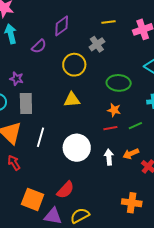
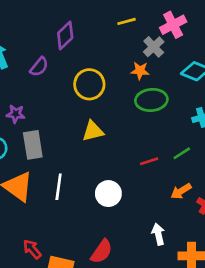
gray cross: (97, 44) -> (154, 47), moved
orange star: (114, 110) -> (140, 71), moved
white circle: (77, 148) -> (108, 194), size x0.7
white arrow: (109, 157) -> (158, 234), moved
red arrow: (14, 163) -> (32, 249), moved

